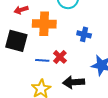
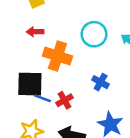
black square: (16, 41) -> (30, 84), moved, turned -30

